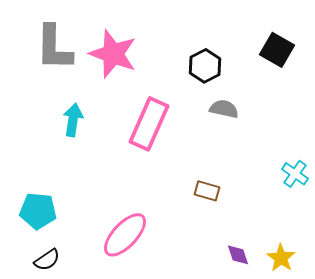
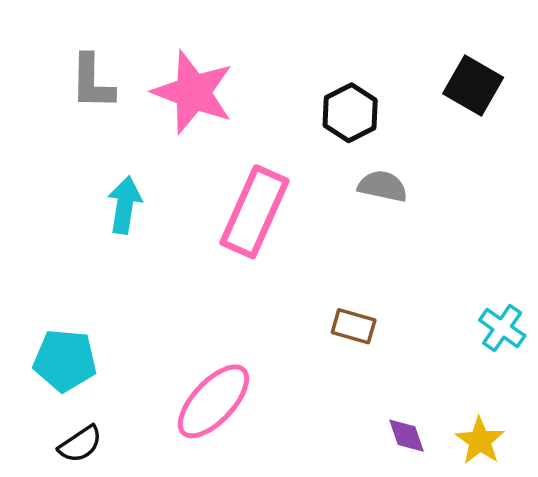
gray L-shape: (54, 48) -> (92, 82), size x0.7
cyan cross: (295, 174) -> (502, 328), moved

